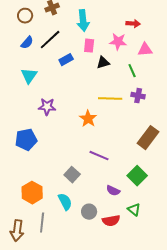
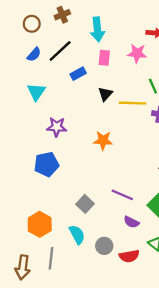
black triangle: (103, 63) -> (105, 94), moved, turned -32
yellow line: (110, 99) -> (133, 103), moved
orange star: (88, 119) -> (103, 140), turned -30
blue pentagon: (26, 140) -> (46, 164), moved
purple line: (99, 156) -> (122, 195), moved

